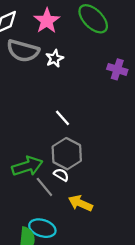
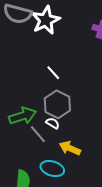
white star: (55, 58) -> (46, 20), size x1.8
cyan ellipse: (42, 228) -> (52, 169), moved

